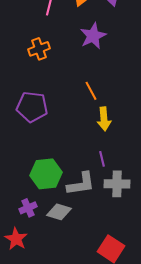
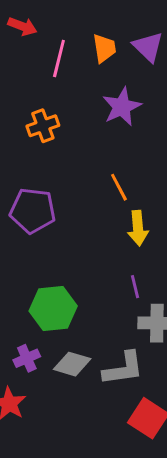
gray L-shape: (81, 184) -> (123, 368), moved

